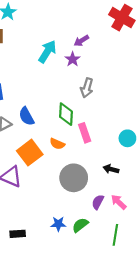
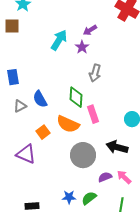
orange semicircle: (57, 144) -> (68, 124), size x1.6
orange square: (30, 153) -> (43, 132), size x0.6
black arrow: (111, 169) -> (117, 147), size x1.5
purple semicircle: (98, 202) -> (105, 177), turned 40

